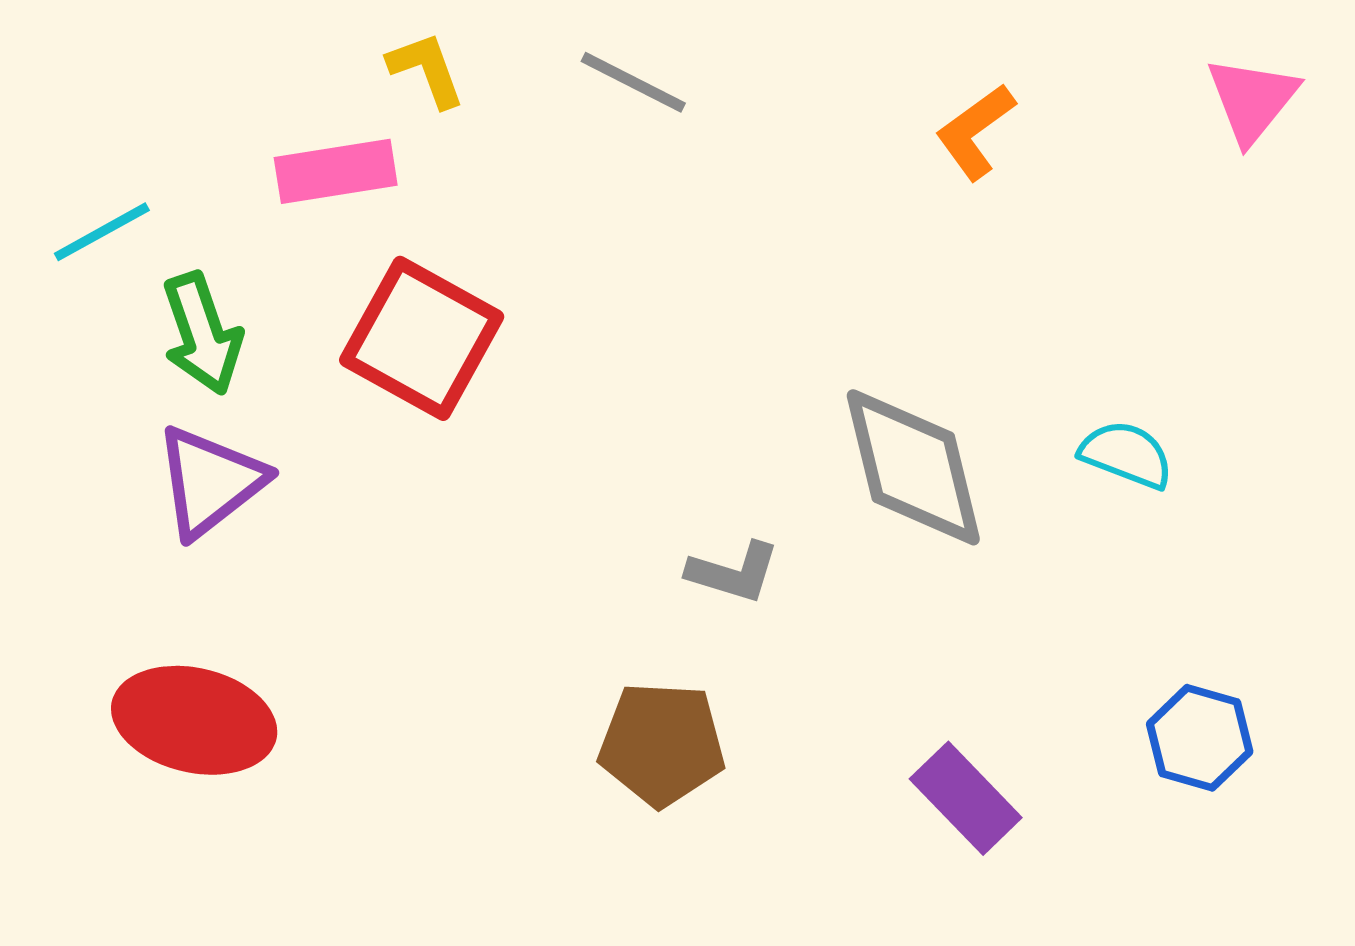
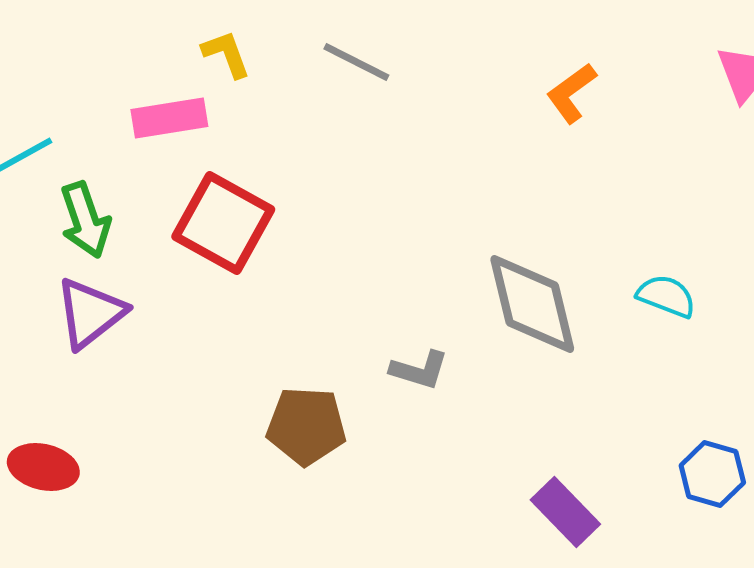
red ellipse: (194, 720) -> (43, 467), moved, size x0.7
brown pentagon: (662, 744) -> (306, 426), moved

